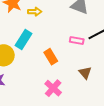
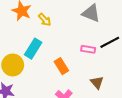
yellow arrow: (35, 12) -> (45, 20), turned 48

